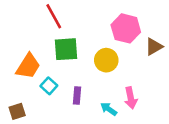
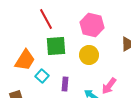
pink hexagon: (126, 28) -> (92, 25), moved
pink arrow: (131, 98) -> (109, 86), turned 48

